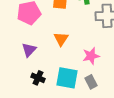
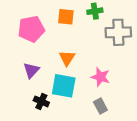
pink star: (91, 56) -> (100, 77), turned 30
cyan square: (67, 78) -> (64, 86), moved

